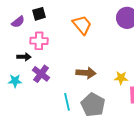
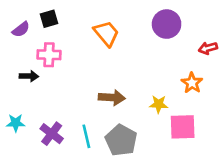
purple cross: (41, 74) -> (52, 134), moved
cyan star: (15, 81) -> (16, 123), moved

